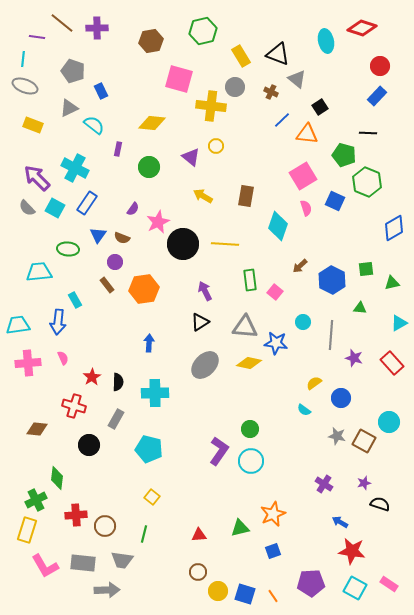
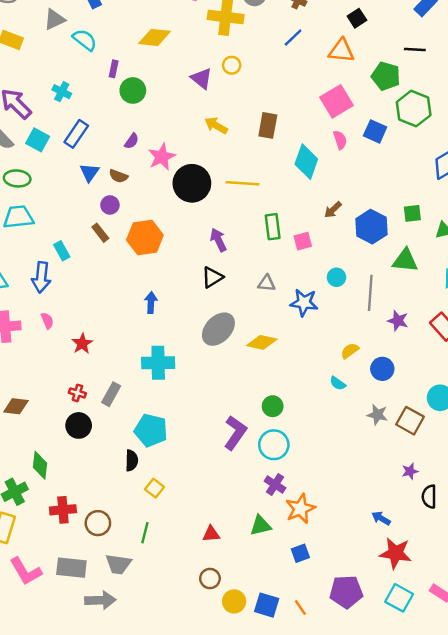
blue line: (282, 120) -> (293, 37), moved
green circle: (149, 167) -> (133, 90), moved
cyan cross: (75, 168) -> (62, 92), size x0.6
green ellipse: (68, 249) -> (17, 178), moved
pink square: (275, 292) -> (303, 241), turned 35
green triangle: (360, 308) -> (405, 260), size x1.6
gray triangle: (245, 327) -> (267, 283), size x0.6
yellow diamond: (249, 363) -> (262, 342), moved
black semicircle: (118, 382) -> (132, 460), moved
red cross: (74, 406) -> (77, 393), moved, size x0.6
purple cross: (324, 484) -> (275, 485), moved
black semicircle: (380, 504) -> (429, 497), turned -108

